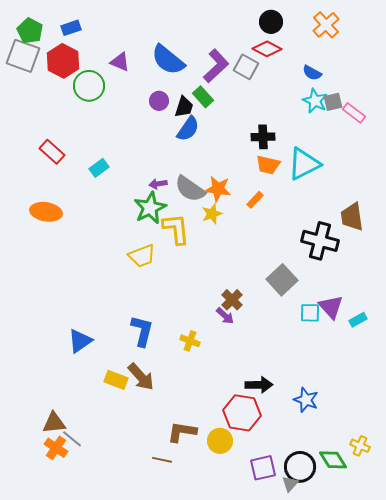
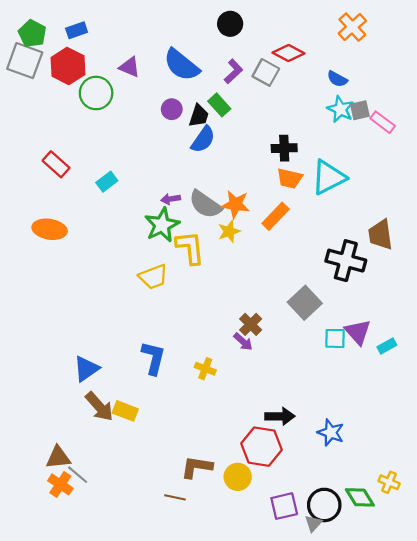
black circle: (271, 22) -> (230, 24), moved
purple L-shape: (216, 66) -> (233, 71), size x0.7
orange rectangle: (255, 200) -> (276, 216), size x1.5
brown arrow: (141, 377) -> (99, 407), moved

